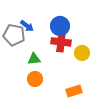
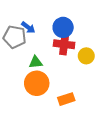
orange circle: (35, 79) -> (37, 83), size x1.5
orange rectangle: (74, 91) -> (66, 99), moved

